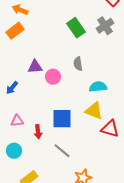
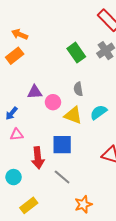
cyan semicircle: (98, 87) -> (99, 112), turned -30
yellow triangle: (94, 111) -> (73, 115), moved
pink triangle: (17, 121) -> (17, 135), moved
red arrow: (38, 132) -> (38, 158), size x1.5

